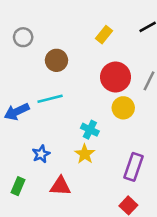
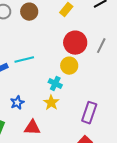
brown circle: (56, 60) -> (29, 12), moved
yellow circle: (123, 108) -> (69, 66), moved

